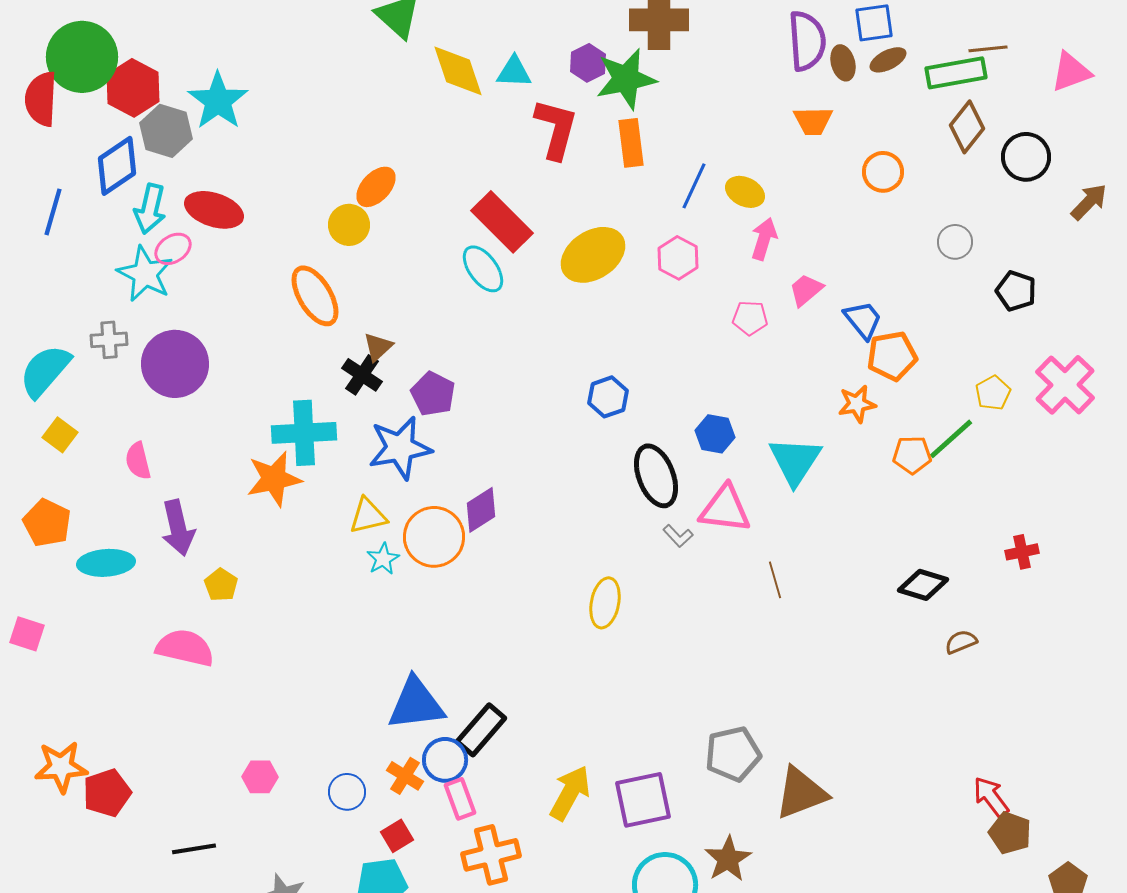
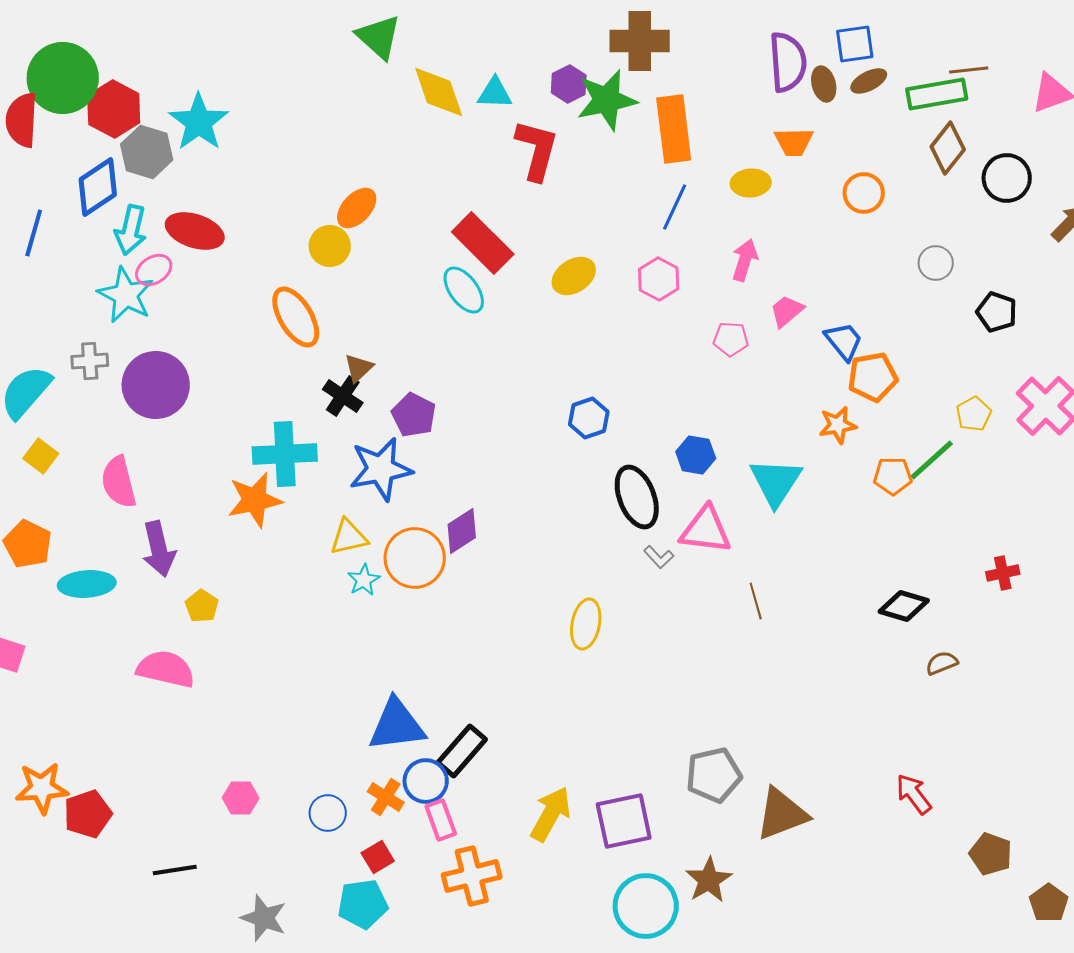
orange rectangle: (631, 143) -> (674, 129), moved, size x1.4
yellow ellipse: (745, 192) -> (751, 183), moved, turned -30
yellow ellipse: (593, 255) -> (574, 276), size x0.7
pink semicircle: (138, 461) -> (119, 482), size x1.4
red arrow: (991, 797) -> (914, 794), moved

